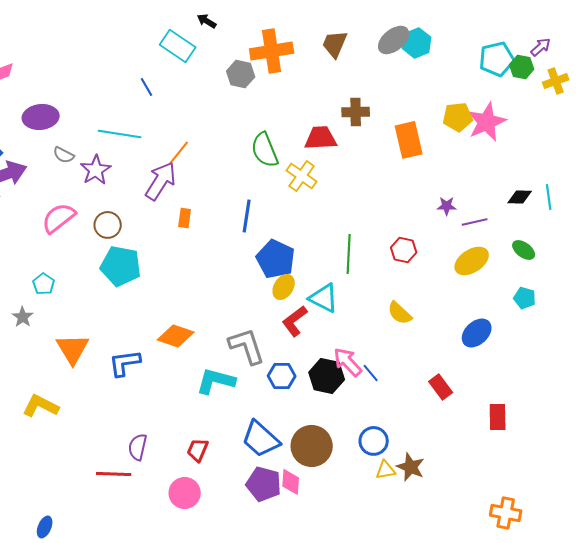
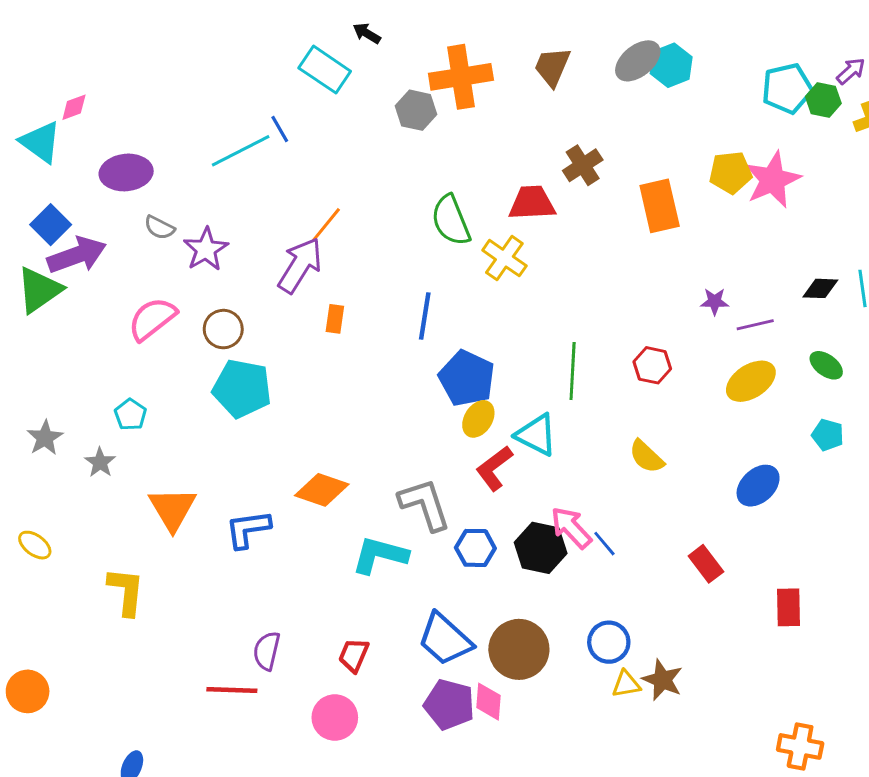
brown cross: (356, 112) -> (583, 165), turned -32
cyan line: (120, 134) -> (241, 151), moved, turned -36
yellow L-shape: (41, 406) -> (126, 591), turned 69

